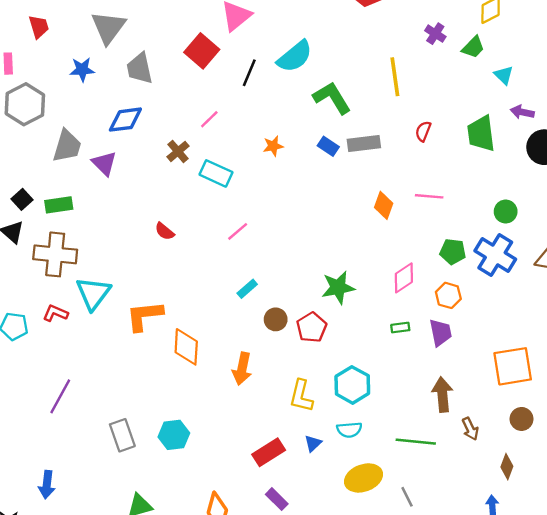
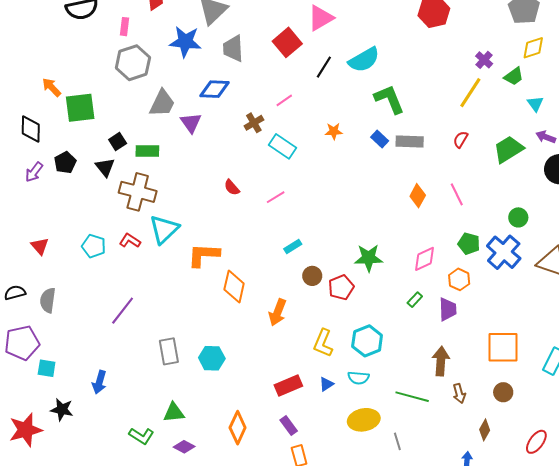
blue star: (82, 70) -> (185, 42), size x1.5
yellow line: (395, 77) -> (470, 93), moved, turned 32
green trapezoid: (481, 134) -> (508, 149), turned 56
pink line: (429, 196) -> (457, 194), turned 50
pink line: (238, 231) -> (276, 197), moved
green rectangle: (400, 328) -> (415, 300), turned -49

